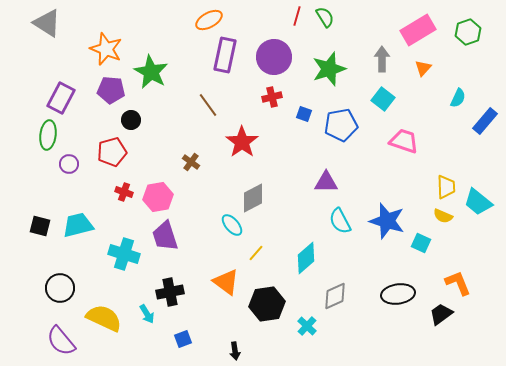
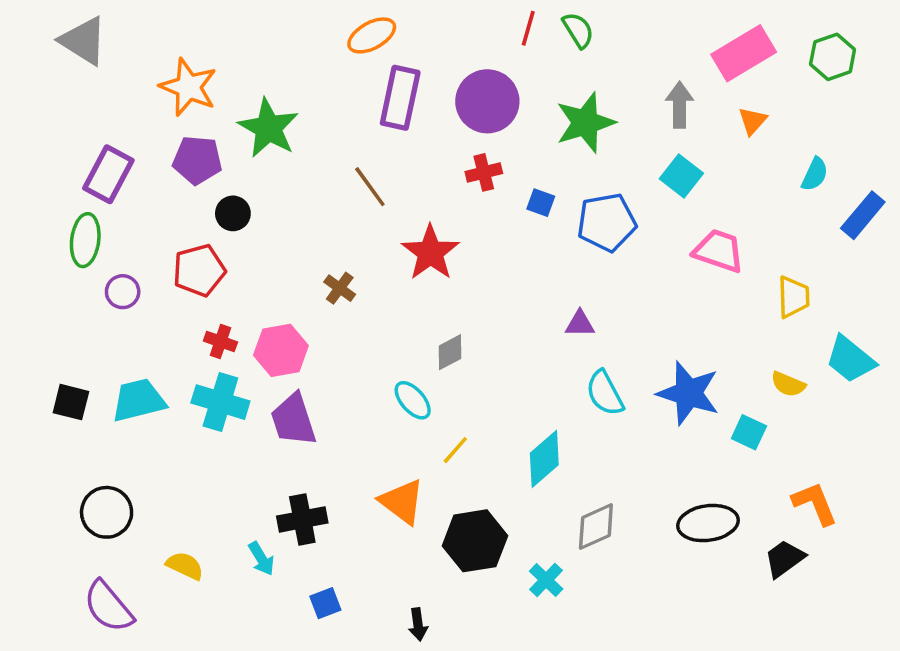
purple triangle: (326, 182) -> (580, 324), size x0.7
yellow trapezoid: (446, 187) -> (793, 297), moved
gray diamond: (253, 198) -> (450, 352), size x0.7
cyan cross: (124, 254) -> (220, 402), moved
yellow semicircle: (104, 318) -> (185, 566), size x0.6

